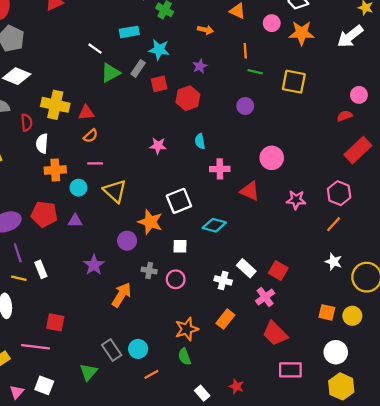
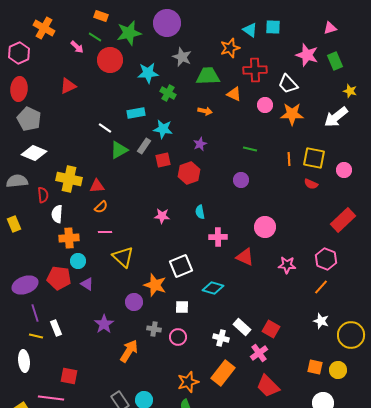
orange line: (245, 51) -> (289, 159), moved
yellow square: (294, 82) -> (314, 158), moved
red semicircle: (345, 116) -> (311, 184), moved, turned -136
cyan circle: (78, 188) -> (78, 261), moved
purple triangle: (75, 221) -> (87, 284), turned 32
orange rectangle: (225, 319) -> (223, 373), size x1.4

